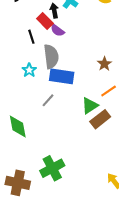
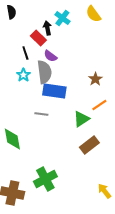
purple semicircle: (57, 30) -> (50, 56), moved
cyan star: (29, 70) -> (23, 75), moved
gray line: (48, 100) -> (41, 114), turned 56
brown rectangle: (100, 119) -> (89, 145), moved

